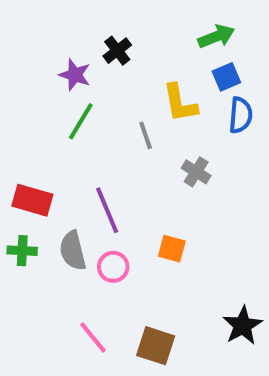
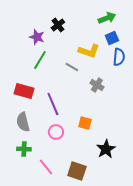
yellow L-shape: (180, 103) -> (89, 51), turned -60
gray line: (146, 135) -> (72, 67), turned -40
red rectangle: (32, 200) -> (24, 91), moved
green cross: (22, 251) -> (24, 149), moved
gray semicircle: (73, 251) -> (23, 122), moved
black star: (243, 325) -> (106, 149), moved

